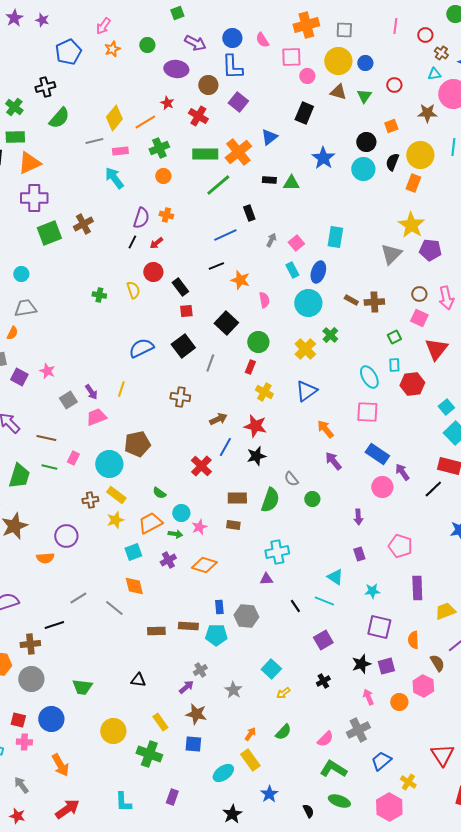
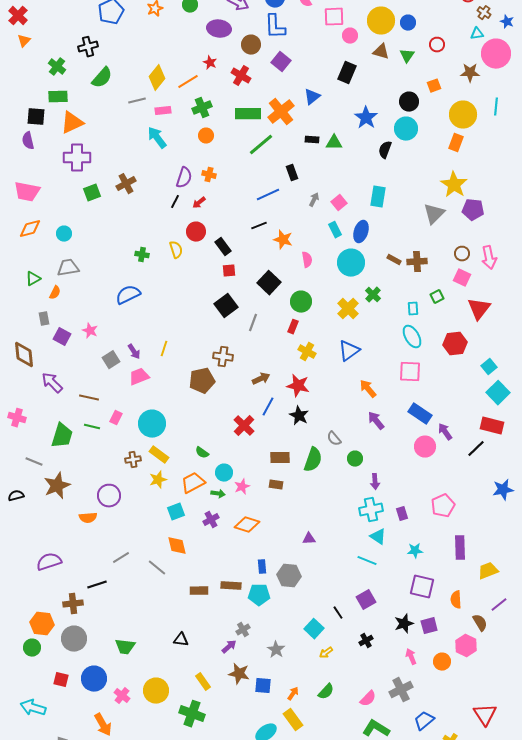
black semicircle: (392, 162) -> (385, 150), moved
green square: (49, 233) -> (92, 193), size x0.7
blue semicircle: (141, 348) -> (128, 295), moved
cyan rectangle: (394, 365) -> (413, 309), moved
brown pentagon: (137, 444) -> (202, 381), moved
black star: (256, 456) -> (299, 416), turned -30
purple arrow: (358, 517) -> (375, 482), moved
pink pentagon: (400, 546) -> (443, 506), turned 30
cyan cross: (277, 552) -> (371, 510), moved
black line: (295, 606) -> (338, 613), moved
pink cross: (24, 742) -> (122, 696), moved, turned 35
blue square: (193, 744) -> (263, 686), moved

